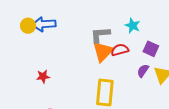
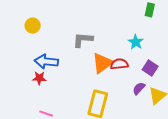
blue arrow: (44, 24) -> (46, 61), moved
gray L-shape: (100, 35) -> (83, 40), moved

